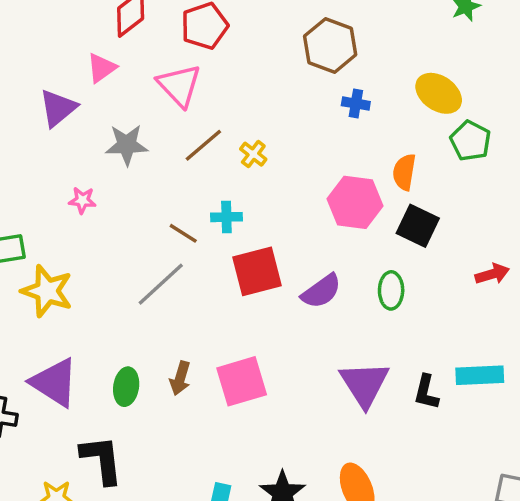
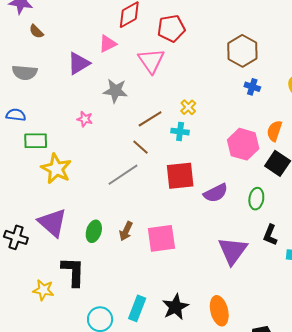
brown line: (203, 145) -> (150, 119), moved
cyan cross: (226, 217) -> (180, 132), moved
black L-shape: (426, 392) -> (270, 235), moved

